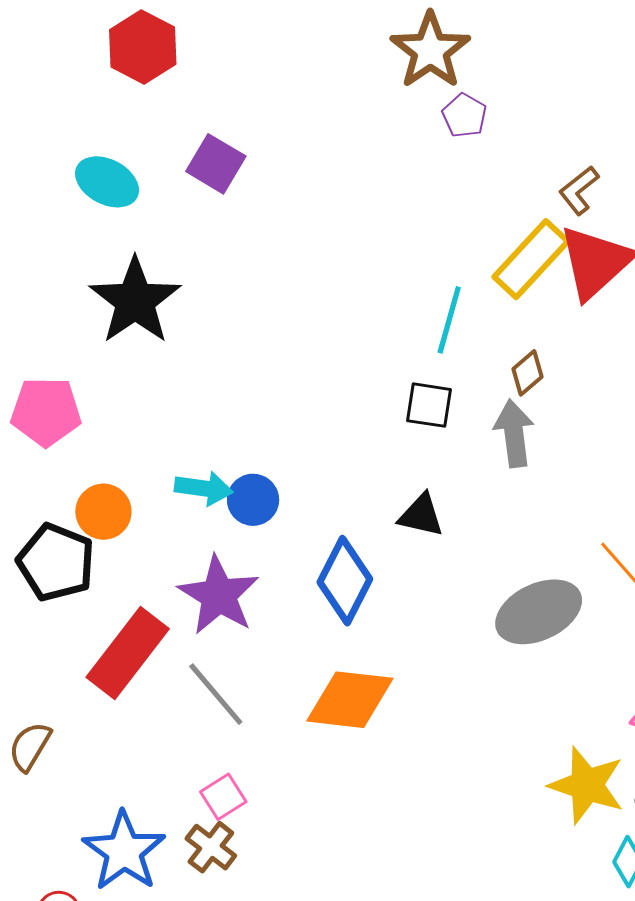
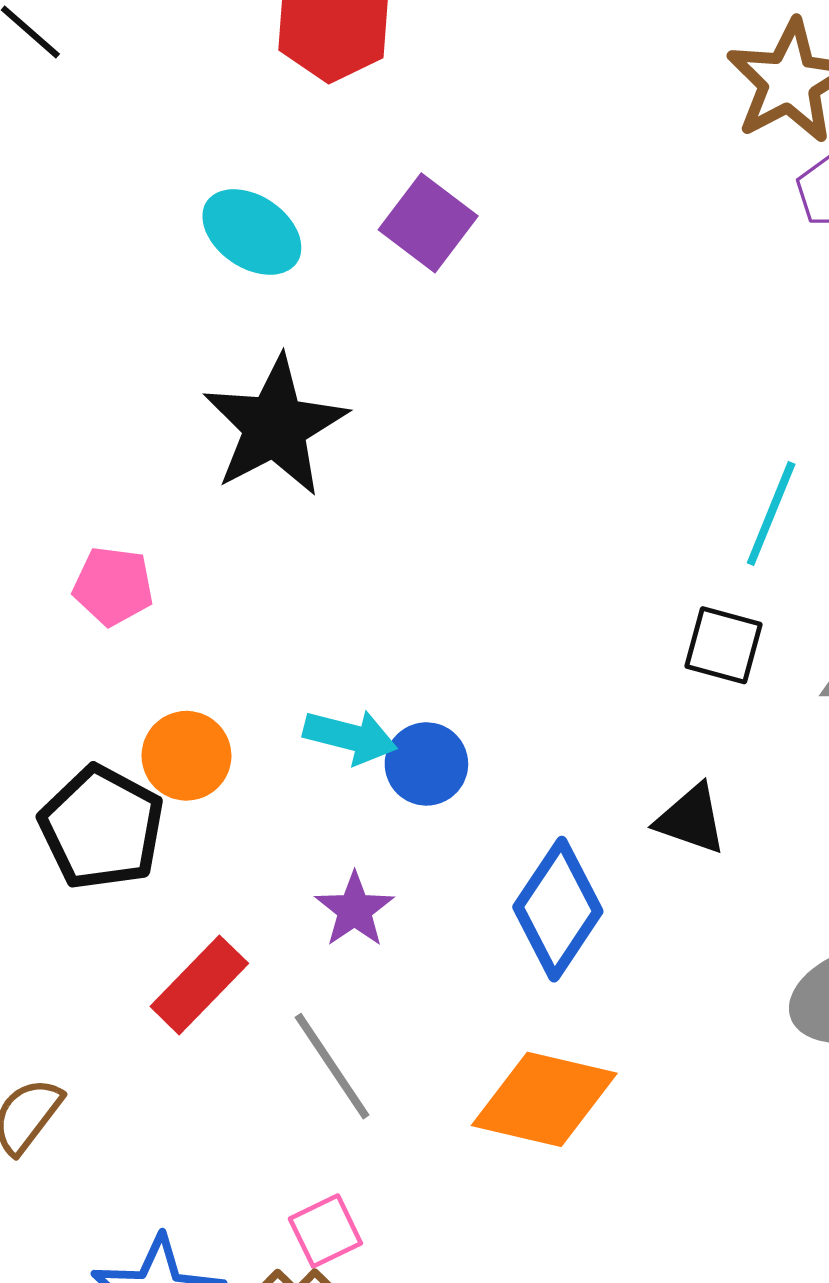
pink pentagon: (46, 412) -> (113, 586), size x0.7
purple star: (219, 595) -> (355, 910), size x0.6
red rectangle: (128, 653) -> (199, 985), size x0.7

